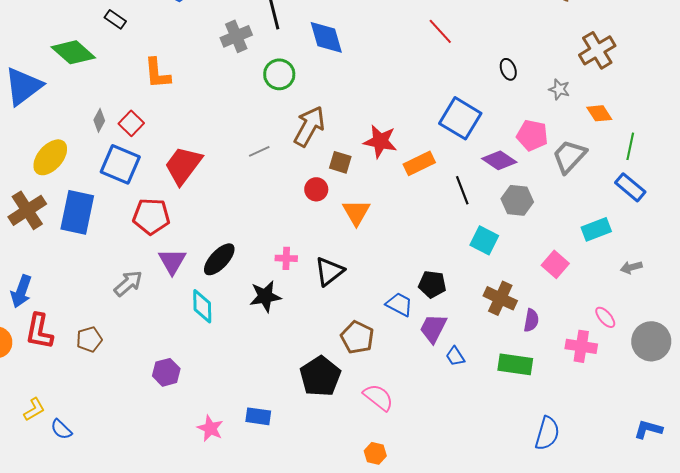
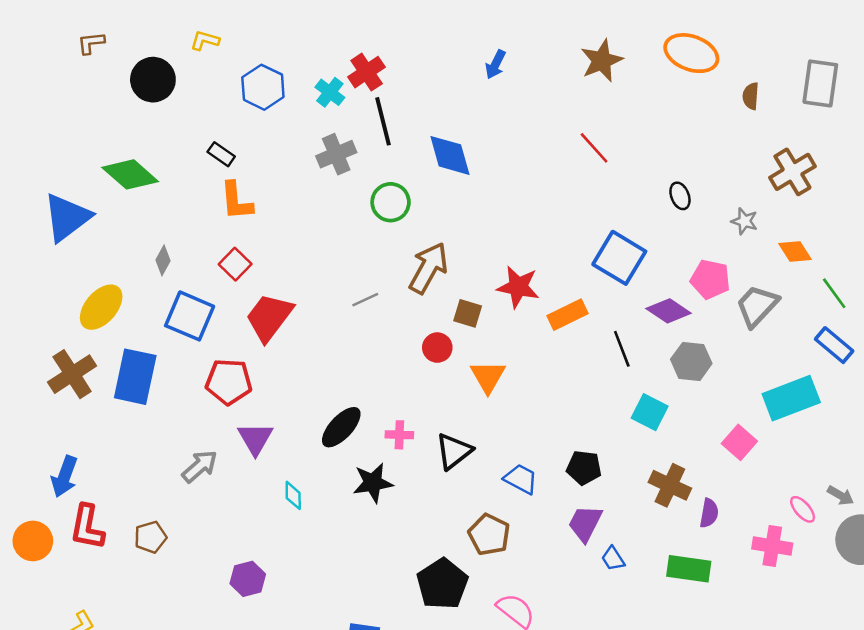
black rectangle: (115, 19) -> (221, 154), moved
red square: (131, 123) -> (235, 264), moved
green line: (630, 146) -> (834, 293), turned -48
cyan rectangle: (596, 229) -> (791, 398), size x1.5
black ellipse: (219, 259) -> (341, 427), moved
gray arrow: (631, 267) -> (840, 495), moved, turned -135
blue trapezoid: (399, 304) -> (521, 479), moved
cyan diamond: (202, 306) -> (293, 495), size x0.7

